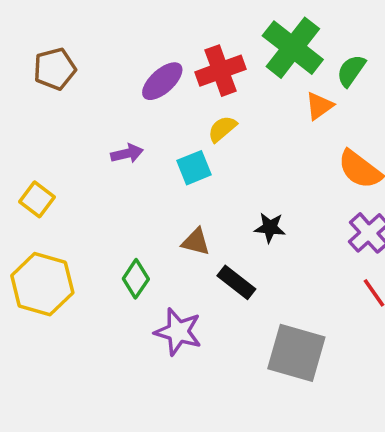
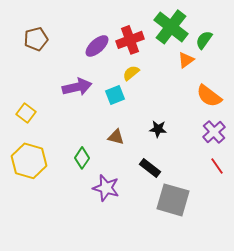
purple arrow: (127, 154) -> (77, 87), size x1.6
black rectangle: (236, 282) -> (150, 168), moved

